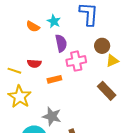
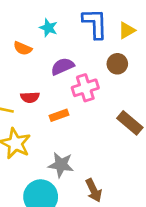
cyan star: (54, 21) -> (48, 28), moved
purple semicircle: (61, 43) -> (63, 66), turned -96
yellow triangle: (112, 61) -> (127, 30), moved

